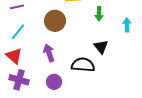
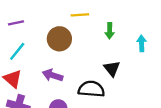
purple arrow: (49, 53) -> (53, 75), turned -54

